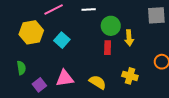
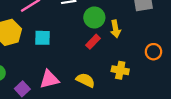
cyan square: (62, 40) -> (42, 38), turned -35
red rectangle: (108, 48) -> (93, 42), turned 48

